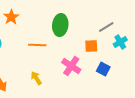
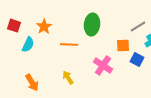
orange star: (11, 17) -> (44, 27), moved
blue square: (103, 69) -> (137, 60), moved

